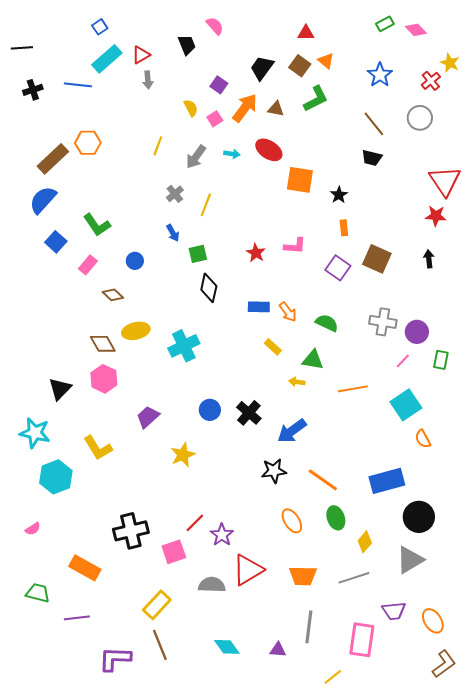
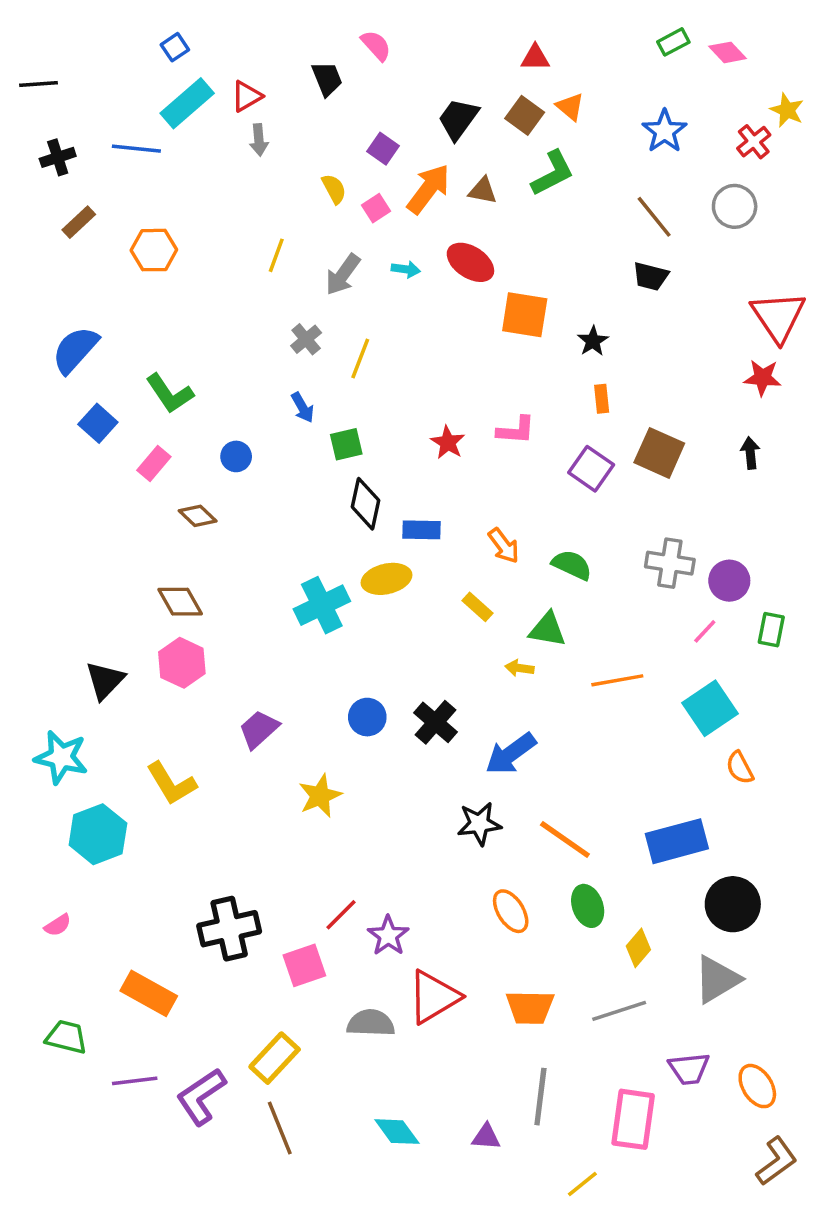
brown rectangle: (53, 159) -> (79, 222), moved, size x0.6
blue rectangle: (259, 307) -> (421, 530), moved
yellow ellipse: (136, 331) -> (387, 579), moved
purple L-shape: (115, 659) -> (201, 1097), moved, turned -36

